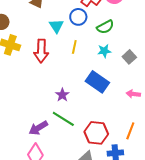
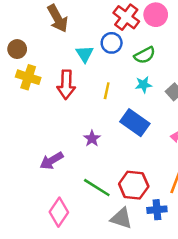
yellow line: (74, 47) -> (107, 91), moved
green line: (63, 119) -> (97, 188), moved
purple arrow: (38, 128) -> (51, 161), moved

